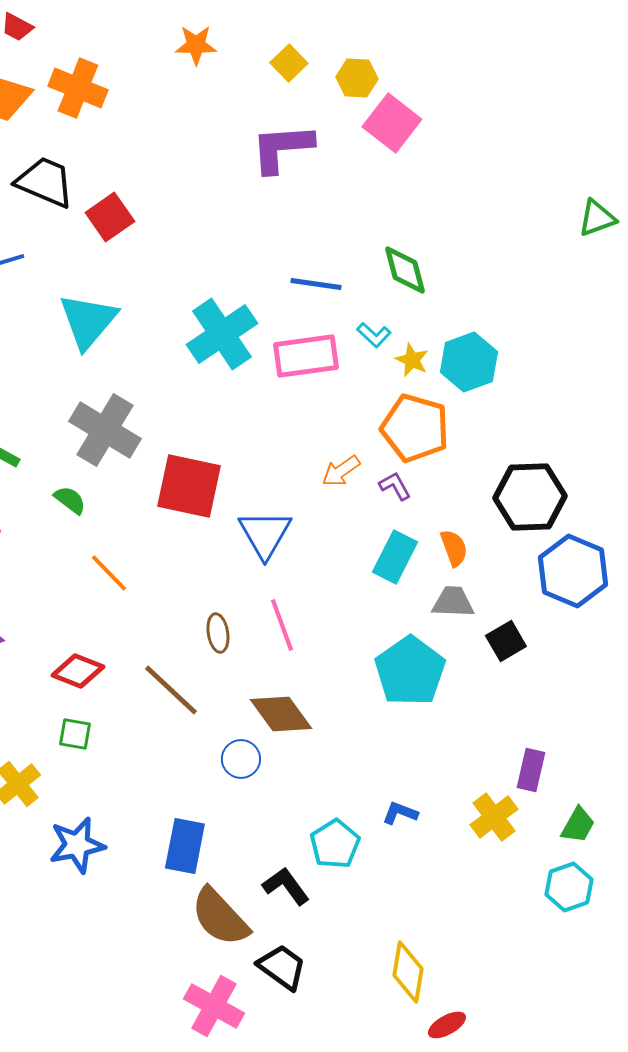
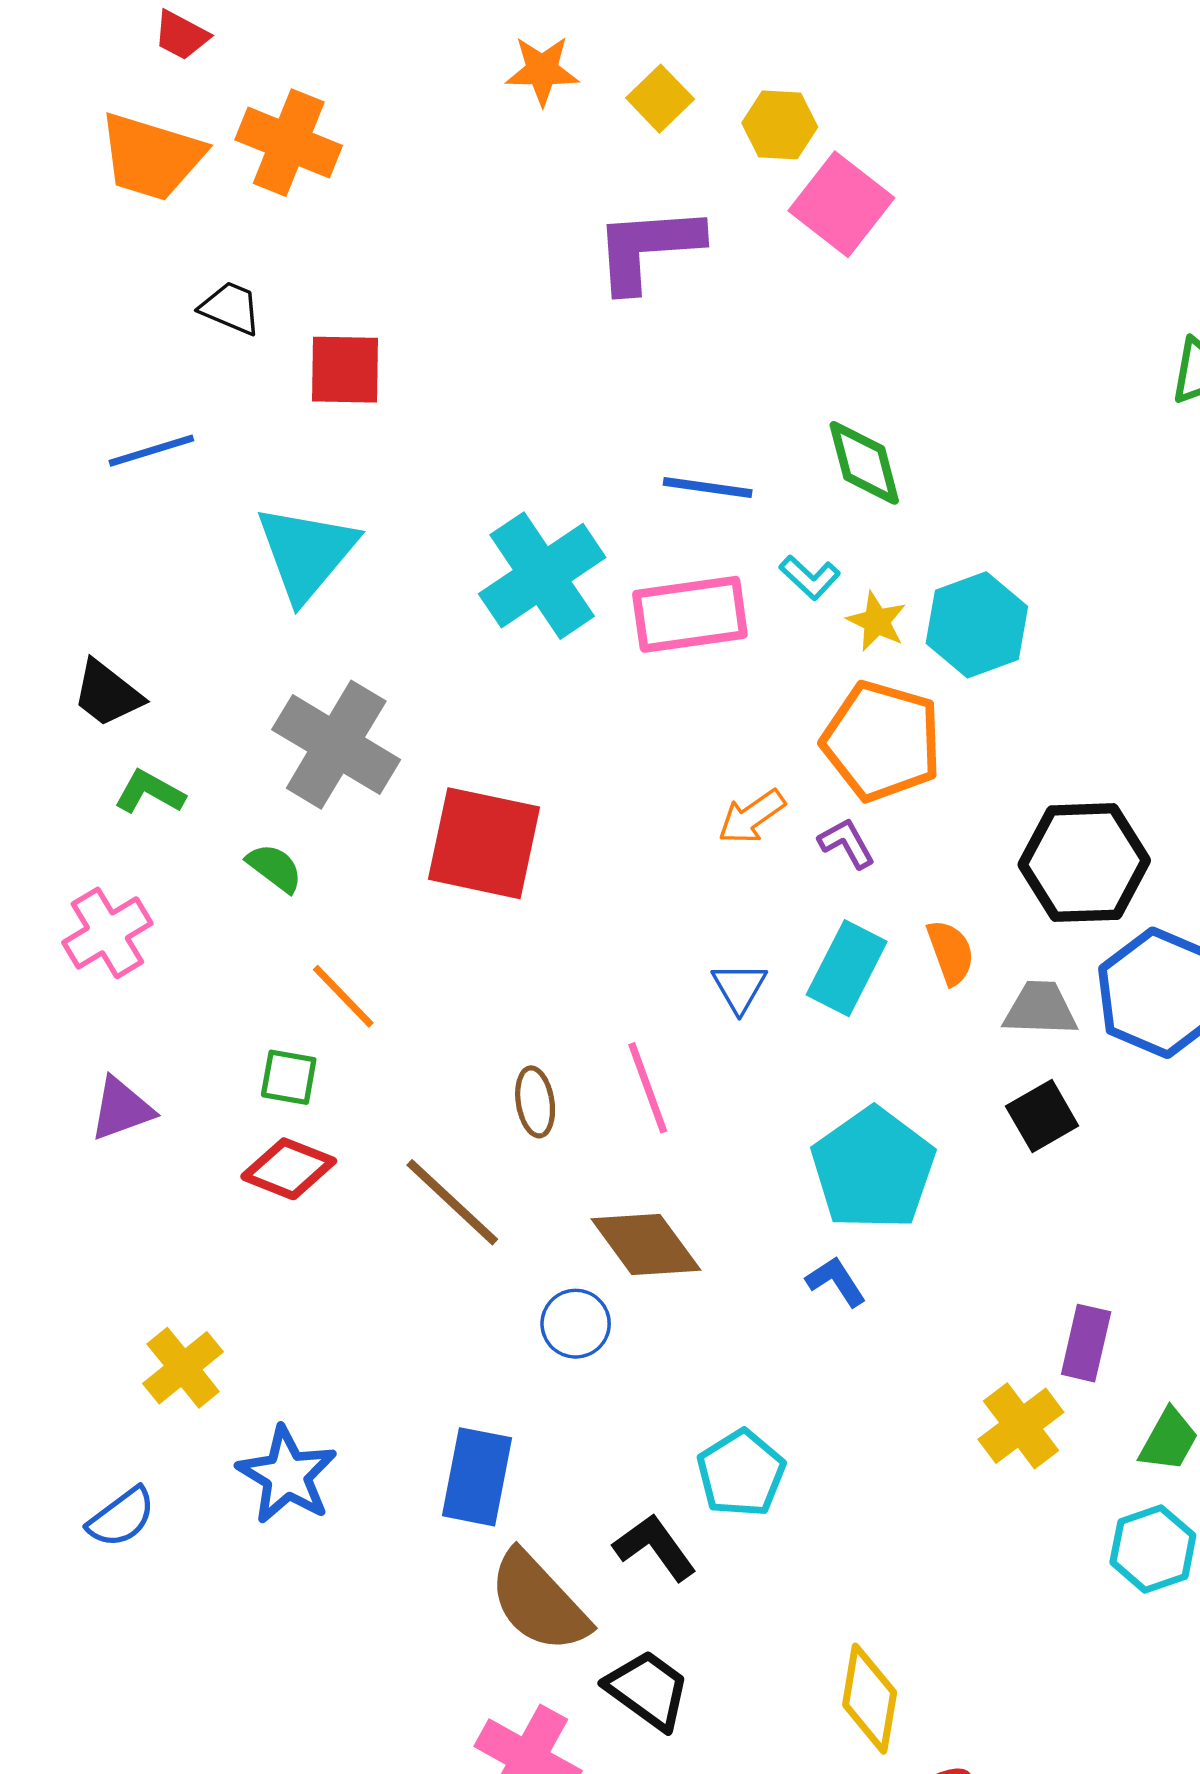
orange star: (196, 45) -> (542, 70), moved
black trapezoid: (45, 182) -> (231, 308), size x0.6
red square: (110, 217) -> (345, 370), turned 36
blue triangle: (265, 534) -> (739, 987), moved, size x0.6
gray trapezoid: (453, 602) -> (1040, 1009), moved
green square: (75, 734) -> (289, 1077), moved
blue L-shape: (400, 813) -> (836, 1281), moved, turned 36
blue star: (77, 845) -> (287, 1475), turned -30

